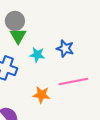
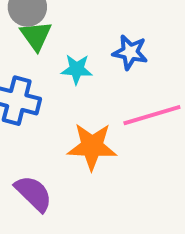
orange star: (41, 95) -> (92, 146), size x1.4

